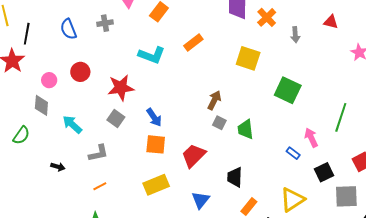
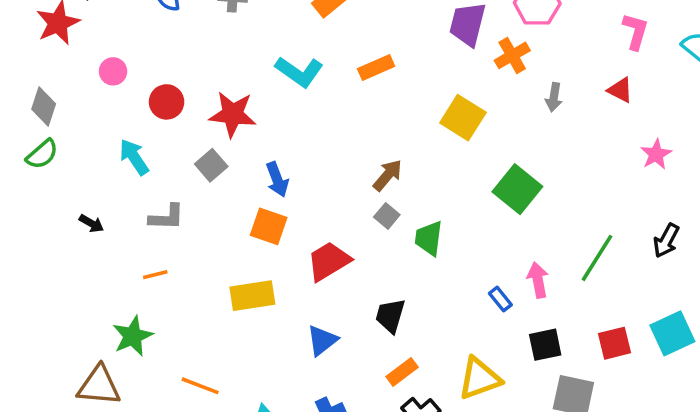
red circle: (80, 72) -> (167, 102), moved
gray diamond: (41, 105) -> (44, 107), moved

